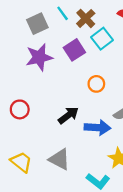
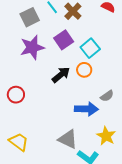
cyan square: (102, 39) -> (90, 48), moved
black arrow: (68, 115) -> (61, 75), moved
gray triangle: (59, 159) -> (68, 139), moved

